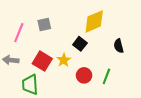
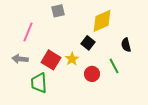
gray square: (44, 24) -> (58, 11), moved
green line: (106, 76) -> (114, 66), moved, turned -49

